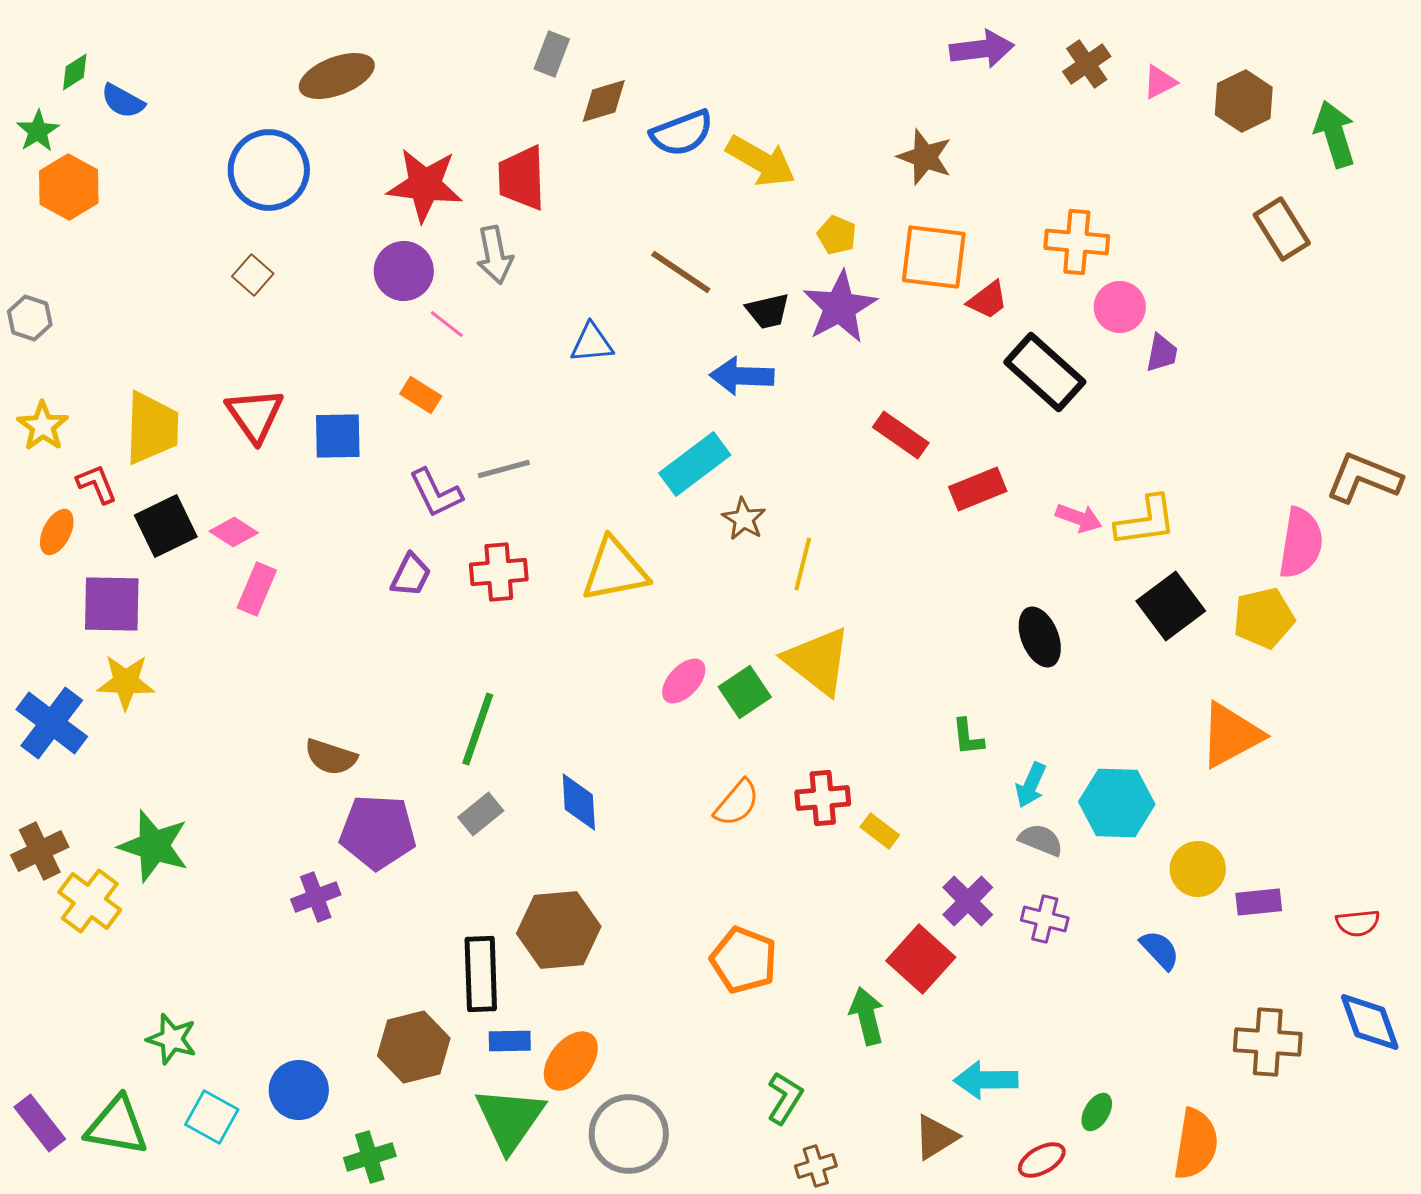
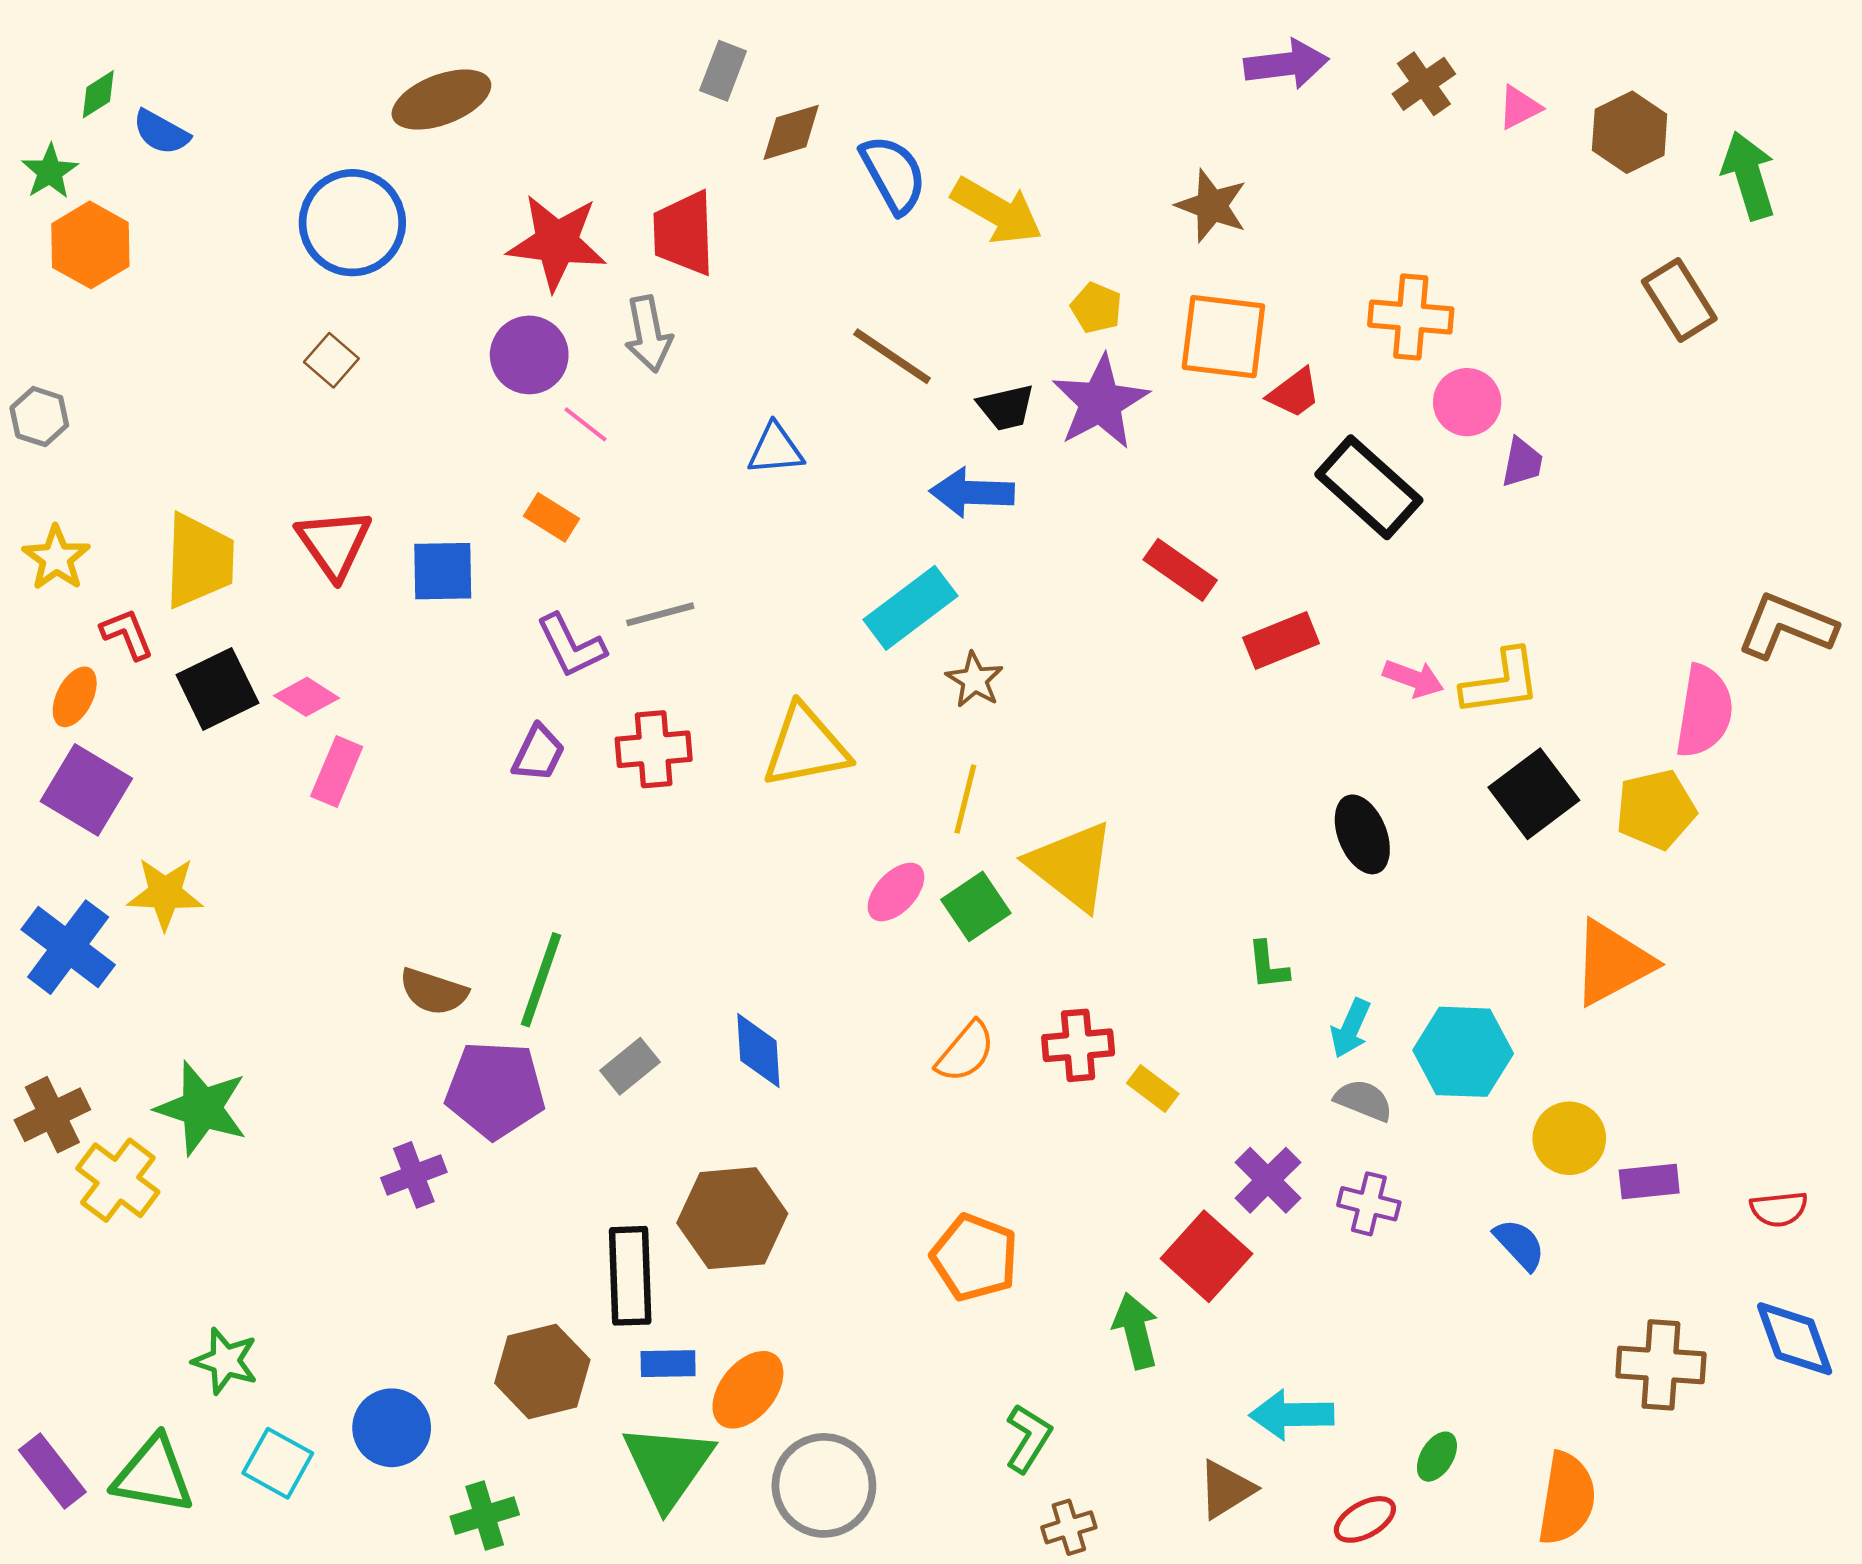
blue semicircle: (682, 133) -> (893, 174), turned -98
yellow line: (803, 564) -> (965, 799), moved
purple square: (112, 604) -> (86, 790), moved, turned 30
green line: (478, 729) -> (541, 980), moved

